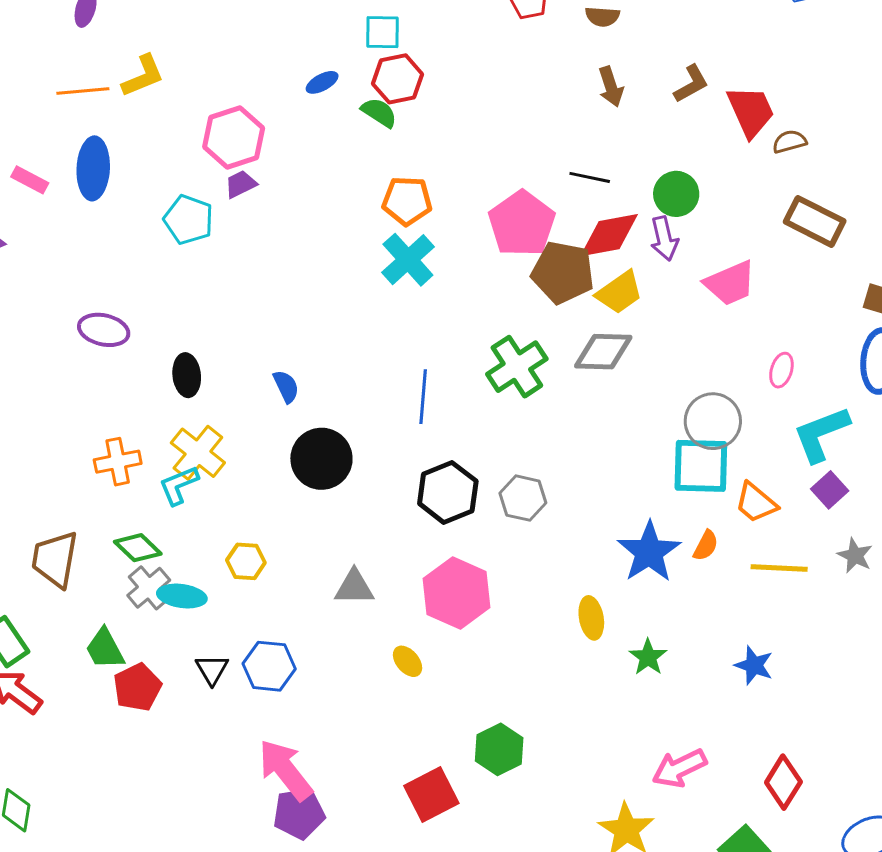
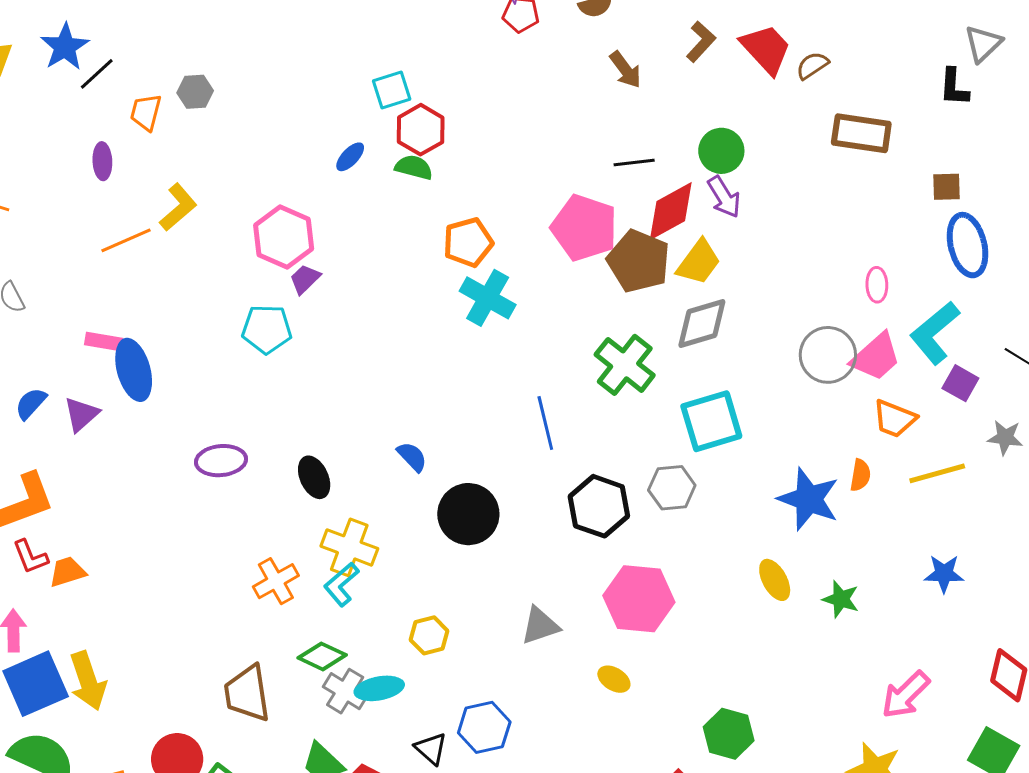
blue ellipse: (93, 168) -> (134, 370), moved
brown pentagon: (563, 272) -> (639, 261), turned 30
pink trapezoid: (730, 283) -> (876, 357), moved
cyan square: (701, 466) -> (711, 421), moved

